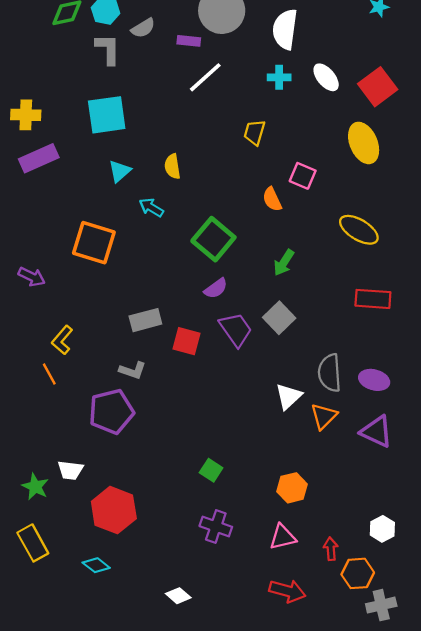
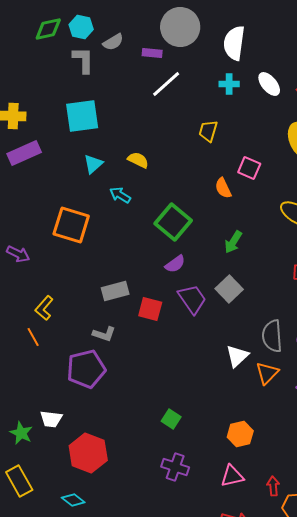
yellow semicircle: (172, 166) -> (138, 160), turned 125

